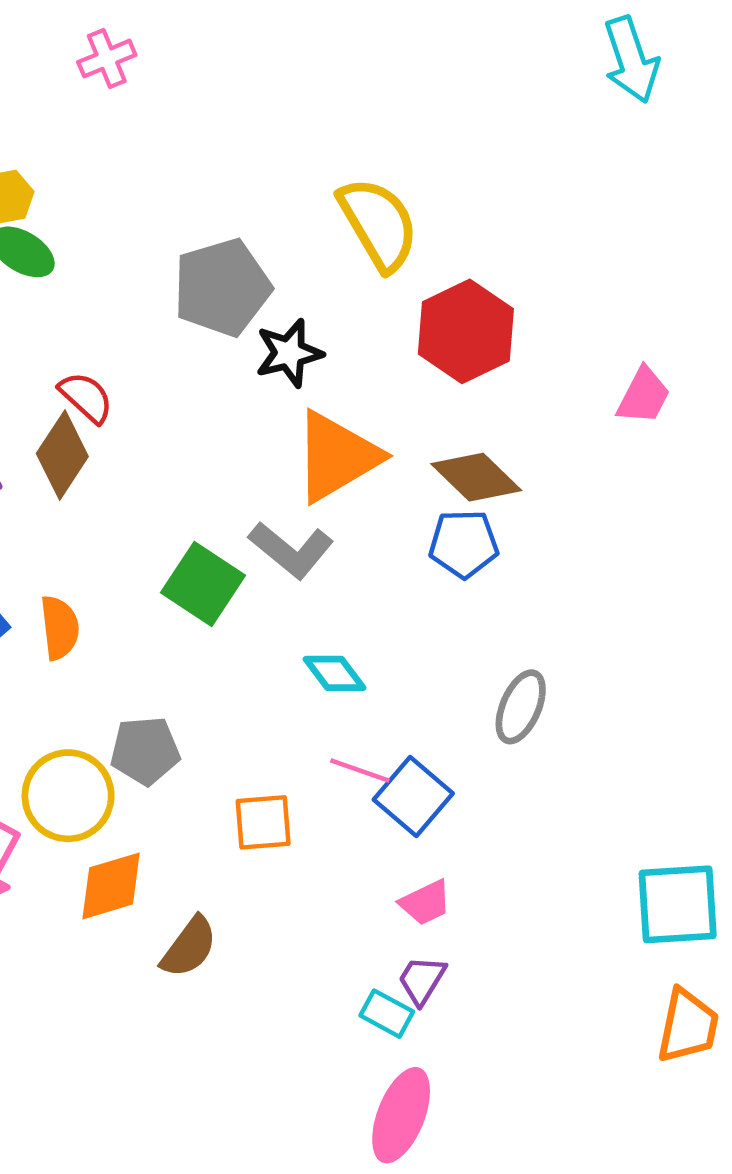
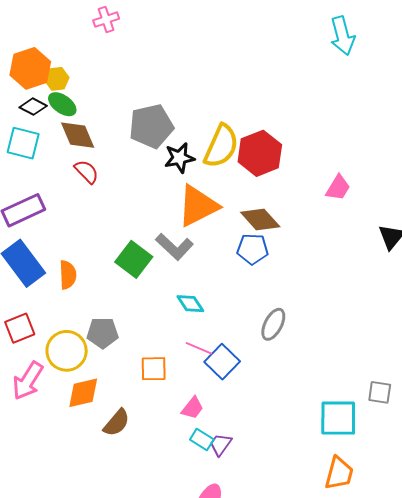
yellow semicircle: (378, 224) -> (221, 146), moved, turned 51
brown diamond: (62, 455) -> (78, 135), moved, turned -60
pink trapezoid: (425, 903) -> (193, 408), moved, turned -30
cyan rectangle: (387, 1014) -> (202, 440), moved

